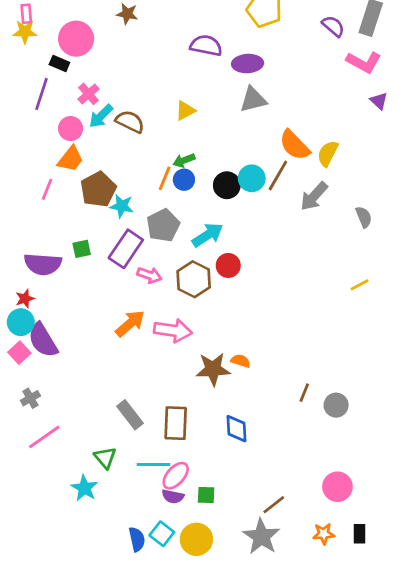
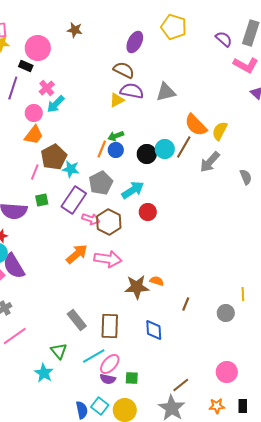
purple semicircle: (206, 46) -> (132, 91), moved
purple ellipse: (248, 64) -> (135, 42), moved, turned -60
brown semicircle: (130, 122) -> (124, 70), moved
pink line: (47, 189) -> (35, 172), moved
brown hexagon: (194, 279) -> (109, 222), moved
yellow line: (360, 285) -> (243, 294), moved, turned -64
brown line: (304, 393) -> (186, 304), moved
cyan line: (154, 465) -> (94, 356), turned -30

